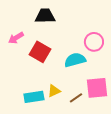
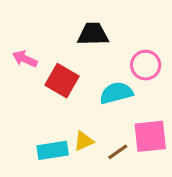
black trapezoid: (45, 16) -> (93, 34), moved
pink arrow: (16, 38) -> (25, 59), turned 56

